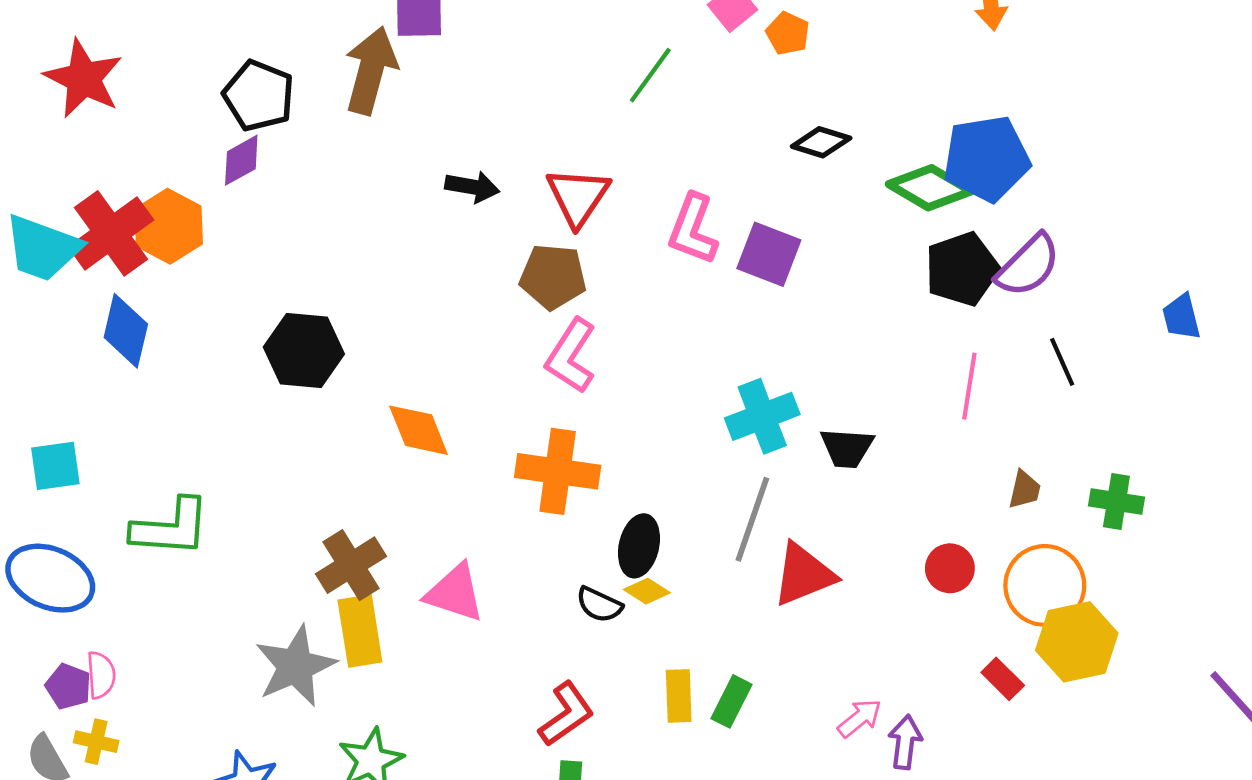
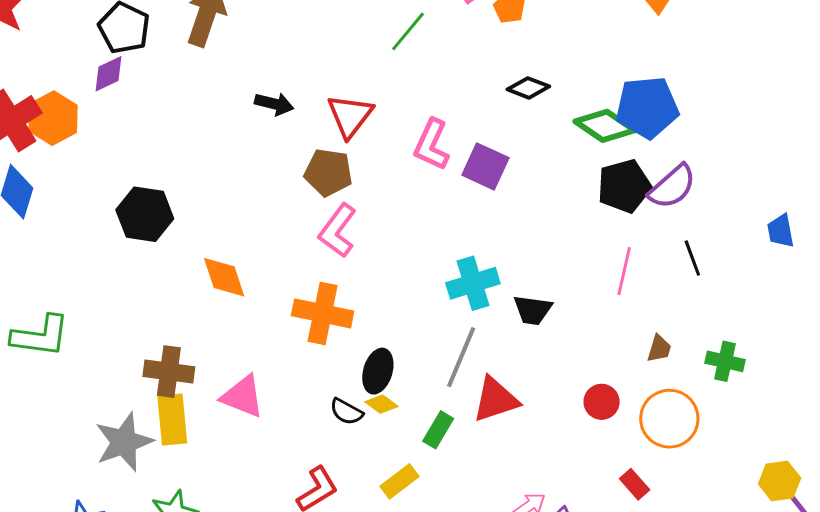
brown cross: (351, 565) -> (169, 372), turned 36
yellow hexagon: (1077, 642) -> (780, 481), moved, size x0.7
yellow rectangle: (679, 696) -> (400, 481), turned 51
green rectangle: (731, 701) -> (438, 430), moved

